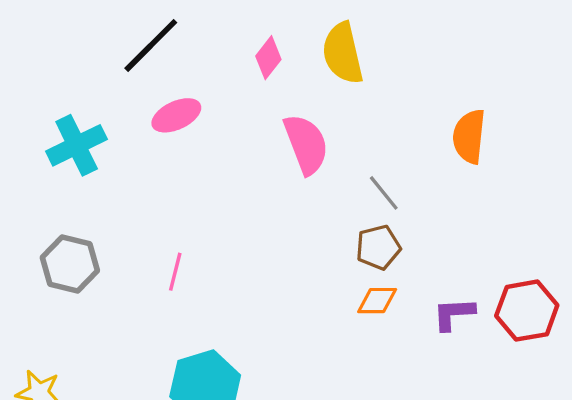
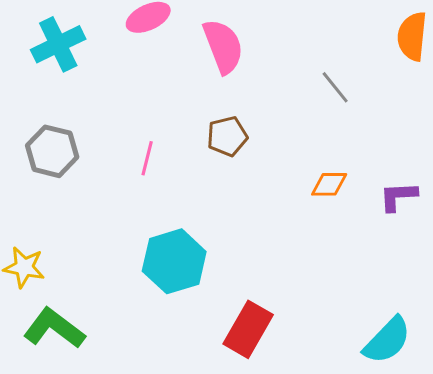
pink semicircle: (306, 144) -> (223, 46), moved
brown pentagon: (378, 247) -> (227, 136), moved

